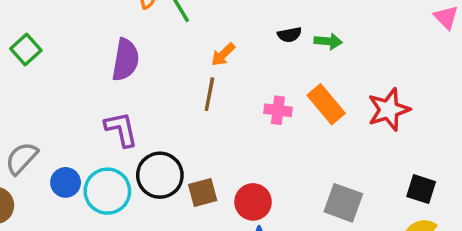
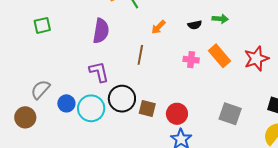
black semicircle: (290, 35) -> (195, 25), moved
green square: (26, 50) -> (42, 25), turned 30
brown line: (209, 94) -> (140, 55), moved
brown square: (203, 192) -> (147, 109), turned 30

